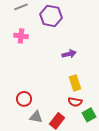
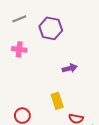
yellow rectangle: (75, 83) -> (57, 101), moved

